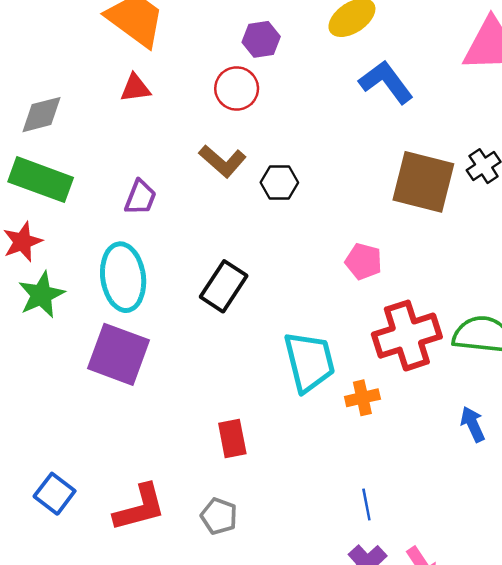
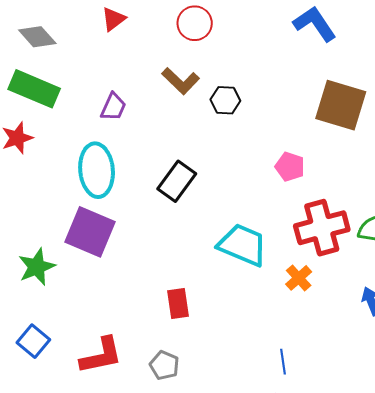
red triangle: (135, 88) -> (113, 19), turned -32
gray diamond: (42, 115) -> (37, 37), turned 60
green star: (41, 295) -> (37, 267), moved
cyan trapezoid: (309, 362) -> (243, 245), turned -56
orange cross: (362, 398) -> (299, 278), moved, turned -32

